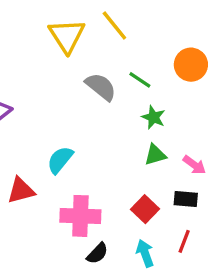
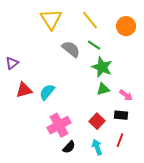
yellow line: (114, 26) -> (90, 20), moved
orange circle: (191, 65) -> (126, 26), moved
green star: (154, 117) -> (102, 67), size x1.5
red triangle: (21, 190) -> (24, 90), moved
pink cross: (80, 216) -> (59, 125), turned -30

